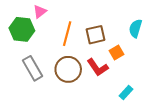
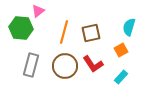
orange square: (117, 53) -> (121, 50), moved
gray rectangle: (32, 68) -> (31, 65), turned 45
cyan rectangle: (126, 93) -> (121, 77), moved

